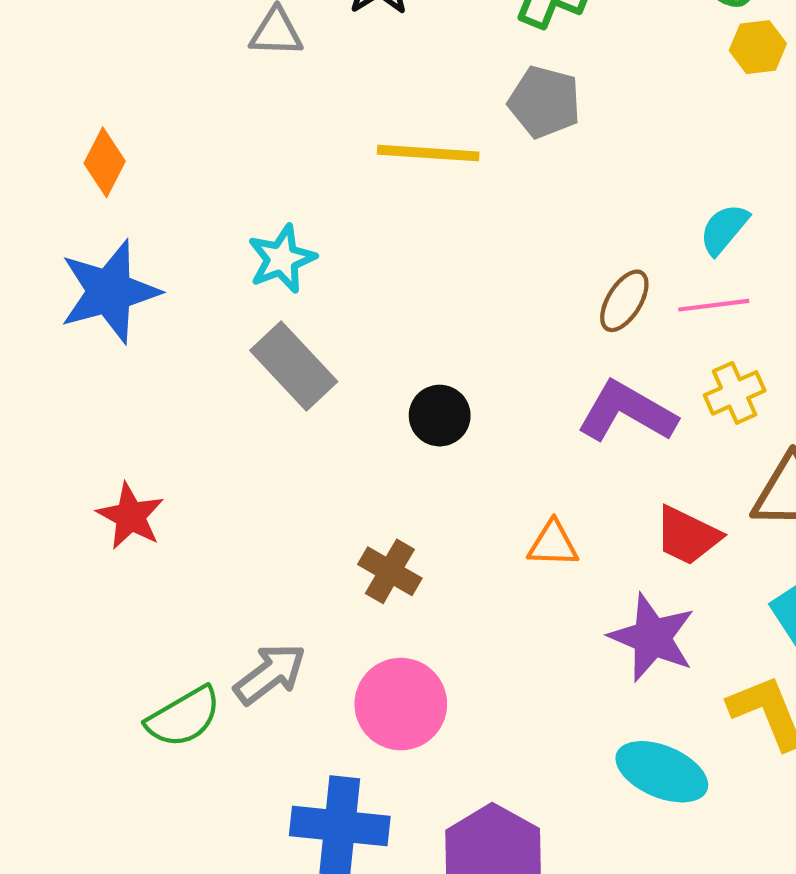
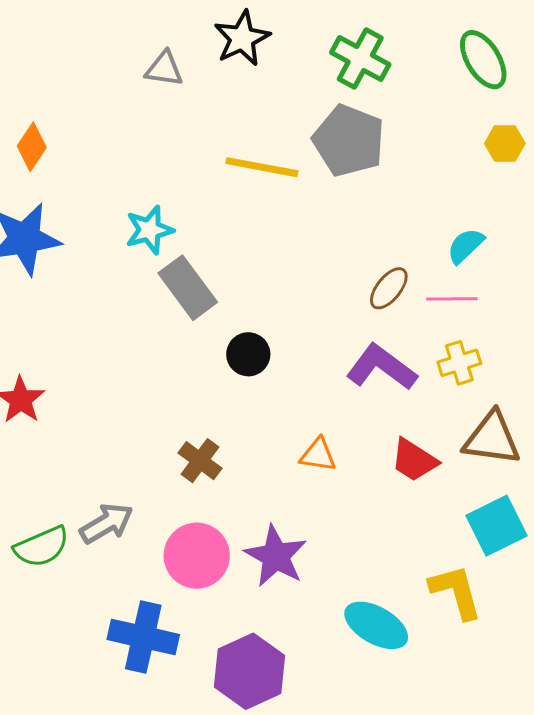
yellow hexagon: (758, 47) -> (505, 143), moved
gray pentagon: (545, 102) -> (349, 141), size x1.4
gray rectangle: (294, 366) -> (188, 288), moved
purple star: (652, 637) -> (276, 556), moved

